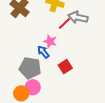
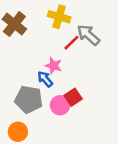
gray arrow: (78, 17) -> (88, 35), turned 30
pink circle: (33, 87) -> (60, 105), moved

